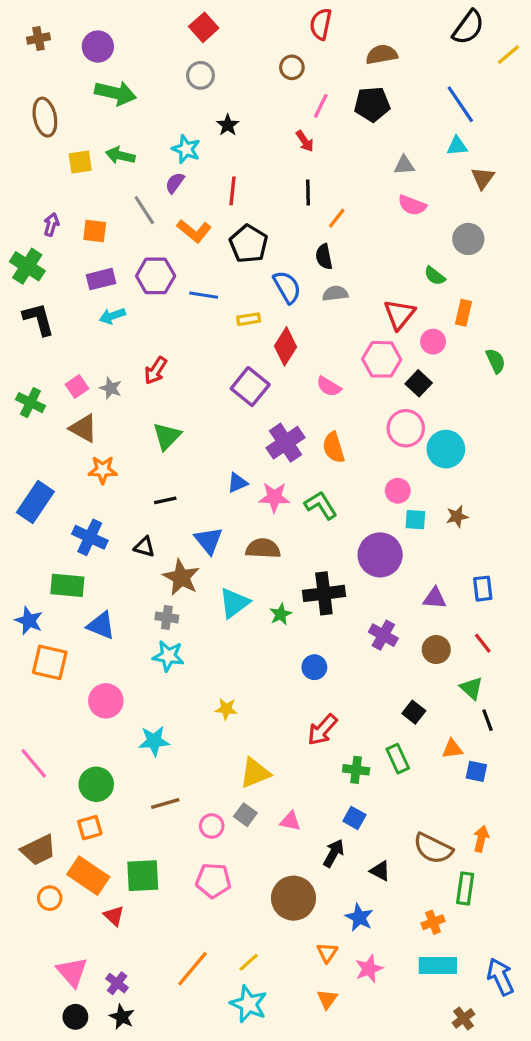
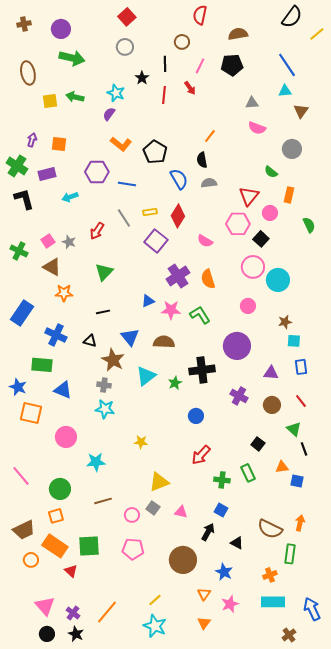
red line: (233, 191) -> (164, 95), moved
black line: (308, 192) -> (165, 64), moved
gray line: (144, 210) -> (124, 218), moved
purple rectangle: (101, 279) -> (47, 174), moved
yellow rectangle: (249, 319) -> (150, 212), moved
cyan square: (415, 520) -> (294, 341), moved
orange line: (192, 969) -> (107, 612), moved

